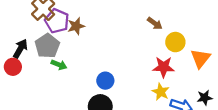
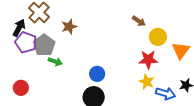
purple pentagon: (57, 21) -> (26, 42), moved
black arrow: (20, 49) -> (19, 28), moved
red circle: (13, 67) -> (21, 88), moved

